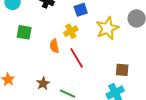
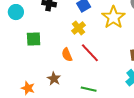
orange semicircle: (54, 46) -> (67, 55), moved
brown star: (43, 83) -> (54, 79), moved

